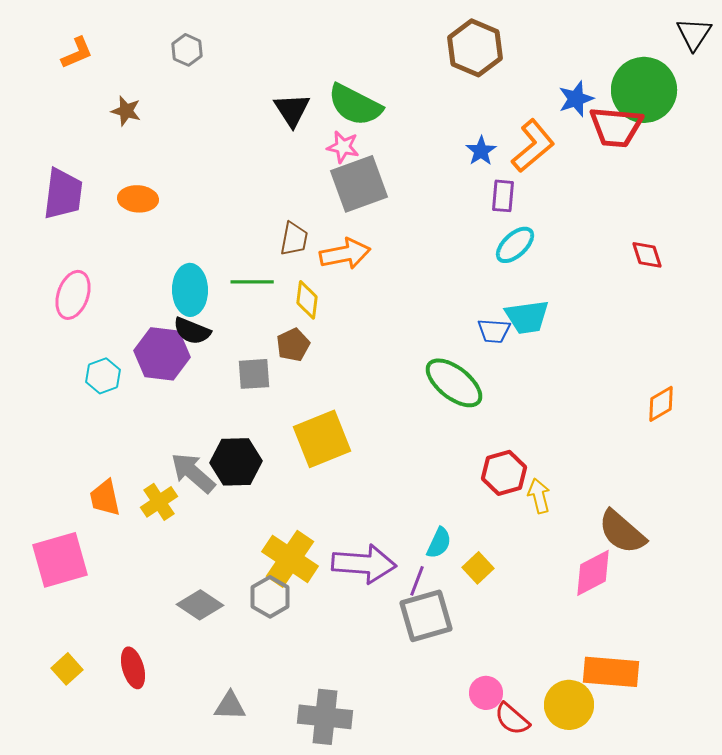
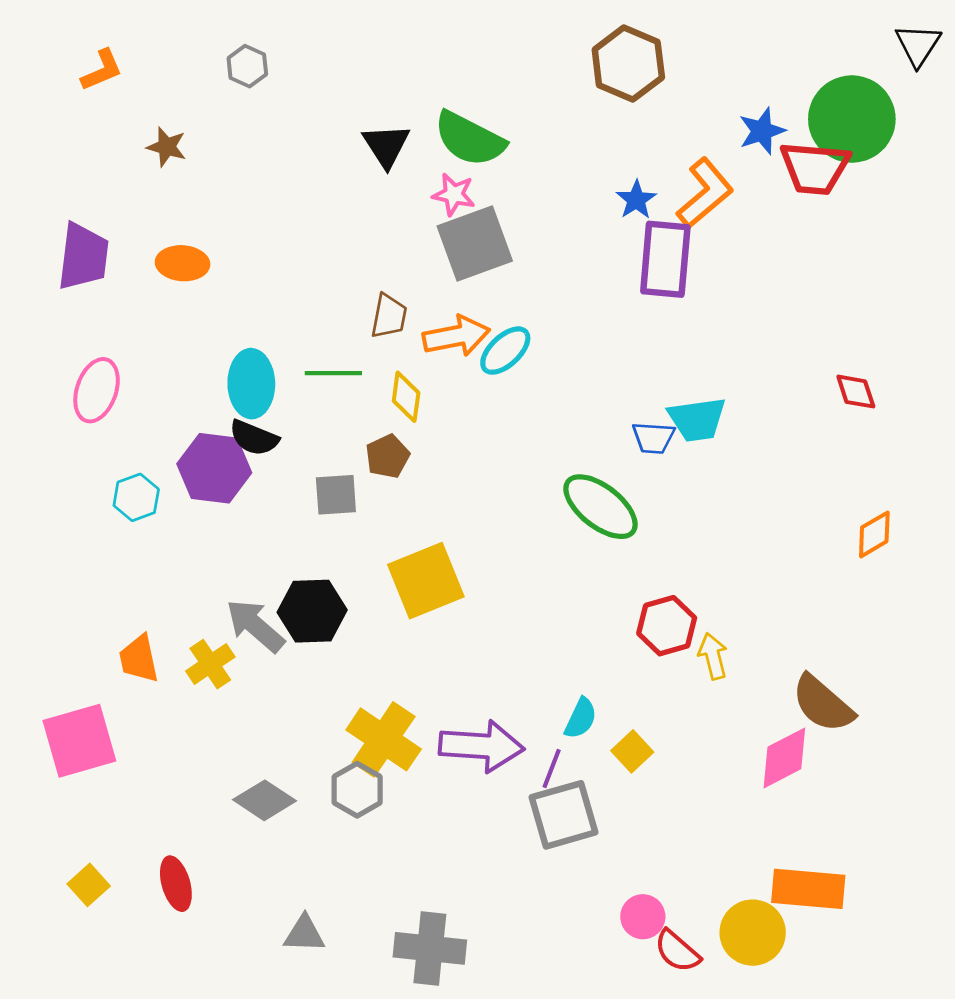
purple rectangle: (503, 196) -> (665, 259), size x1.8
cyan ellipse: (515, 245) -> (505, 351), moved
red diamond: (647, 255) -> (856, 392), moved

